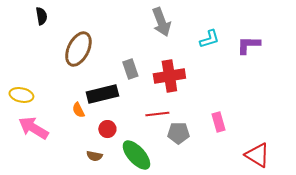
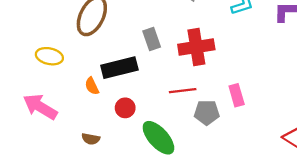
yellow ellipse: (21, 95) -> (49, 56), moved
pink rectangle: (218, 122) -> (237, 95), moved
brown semicircle: (94, 156) -> (91, 139), moved

